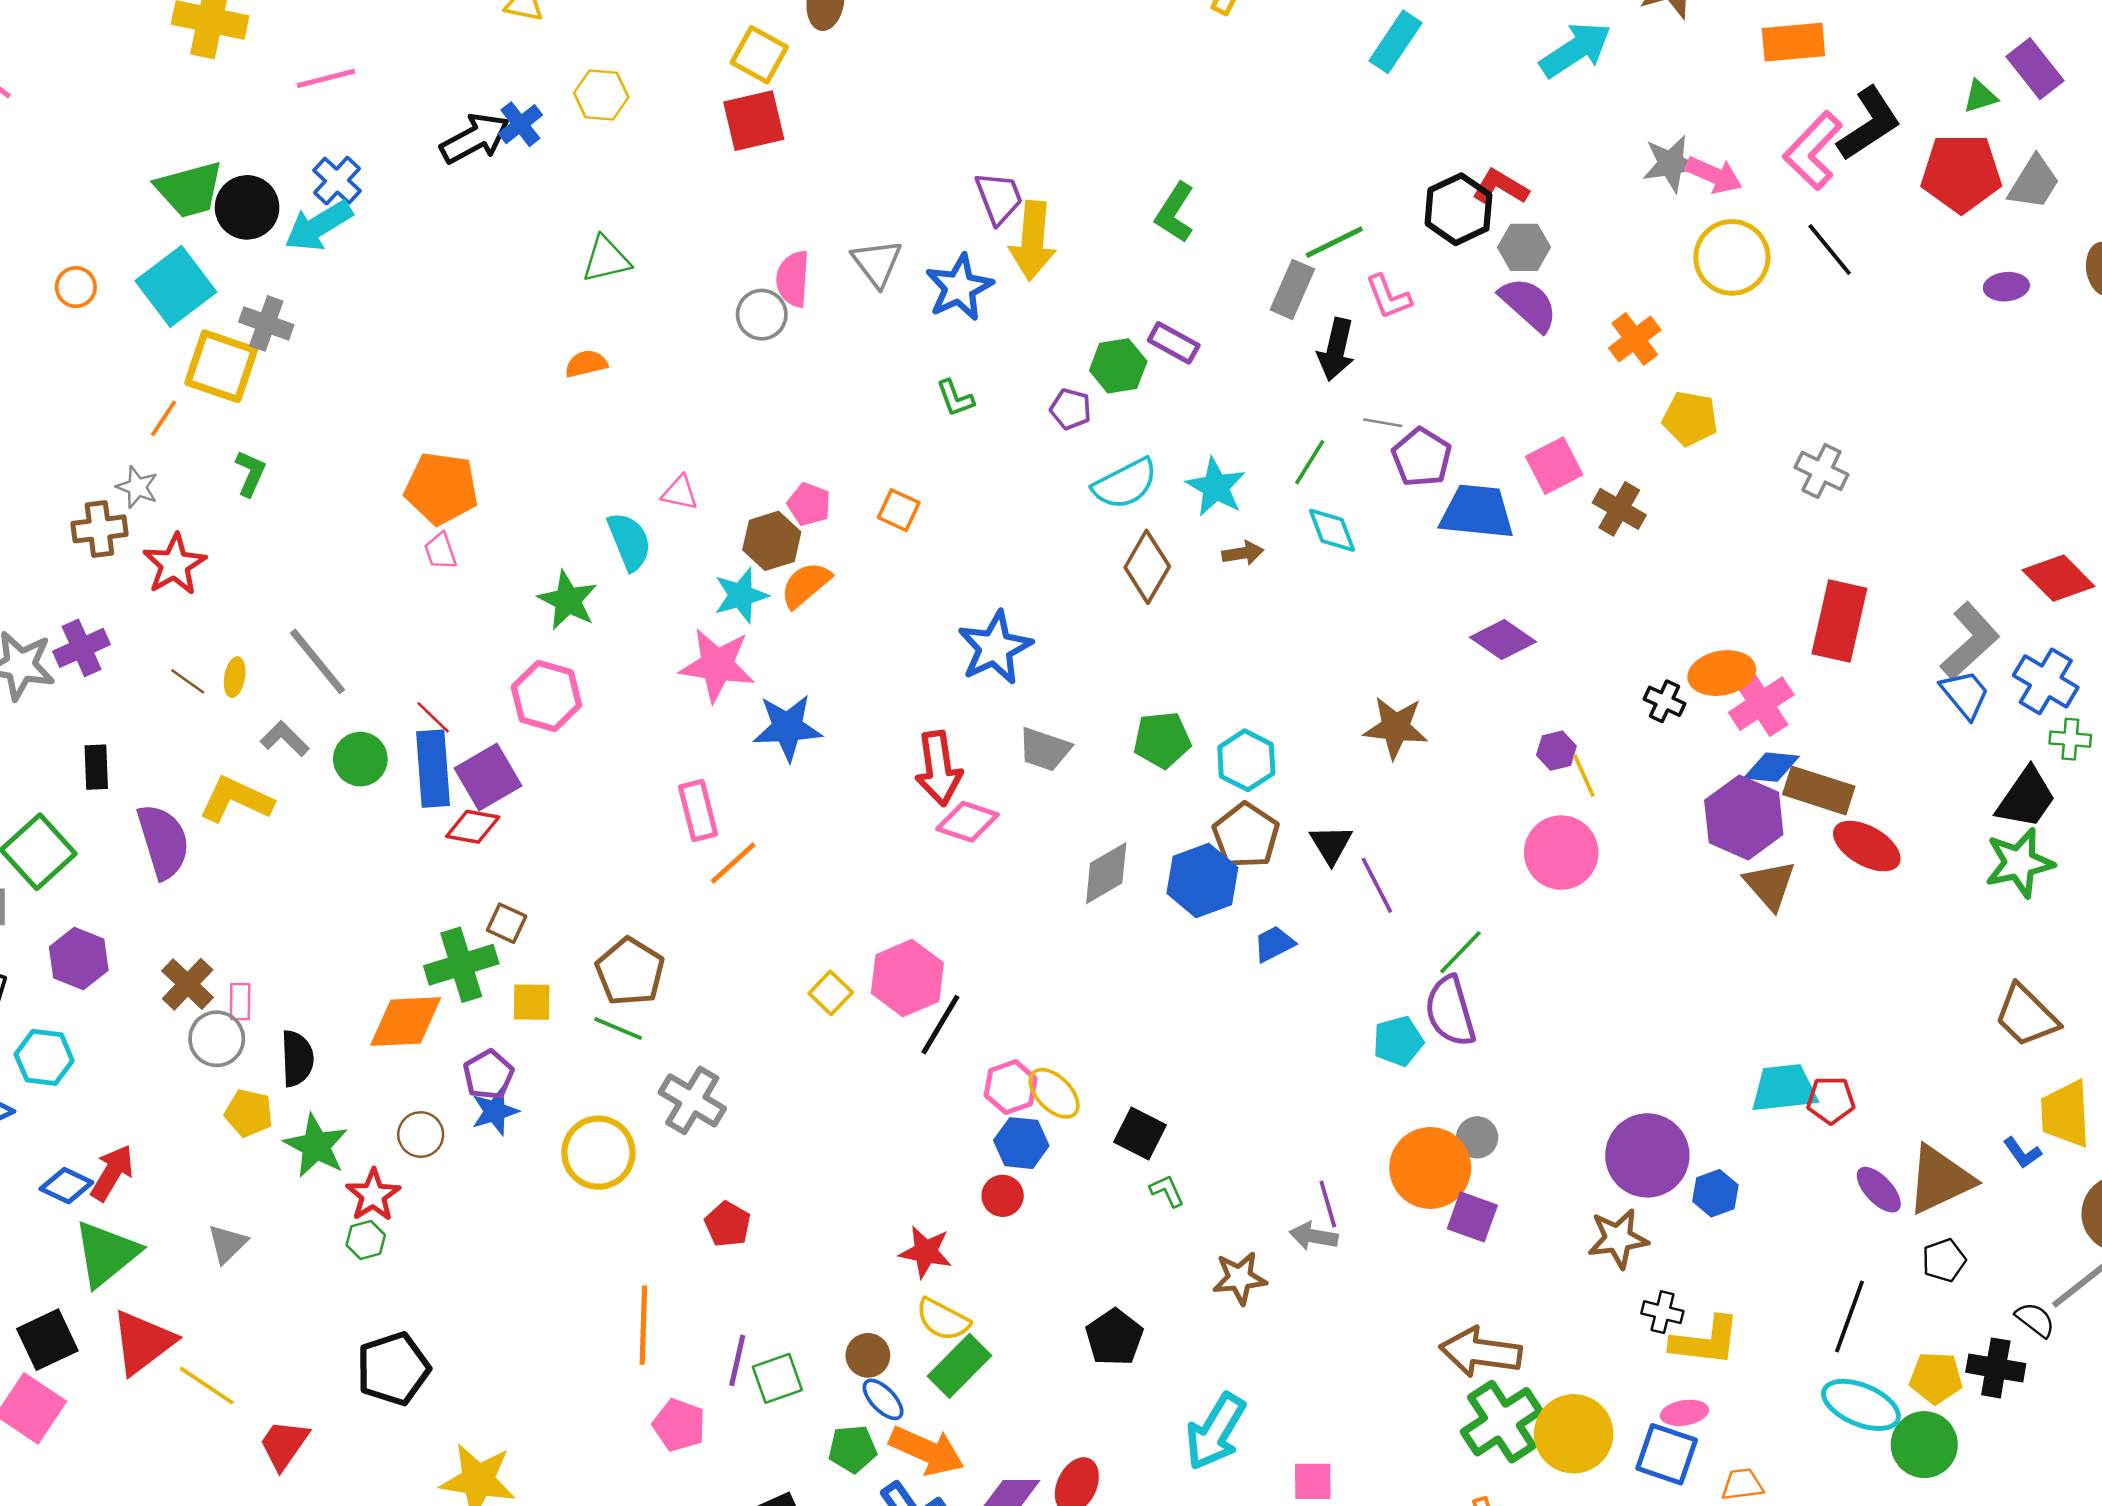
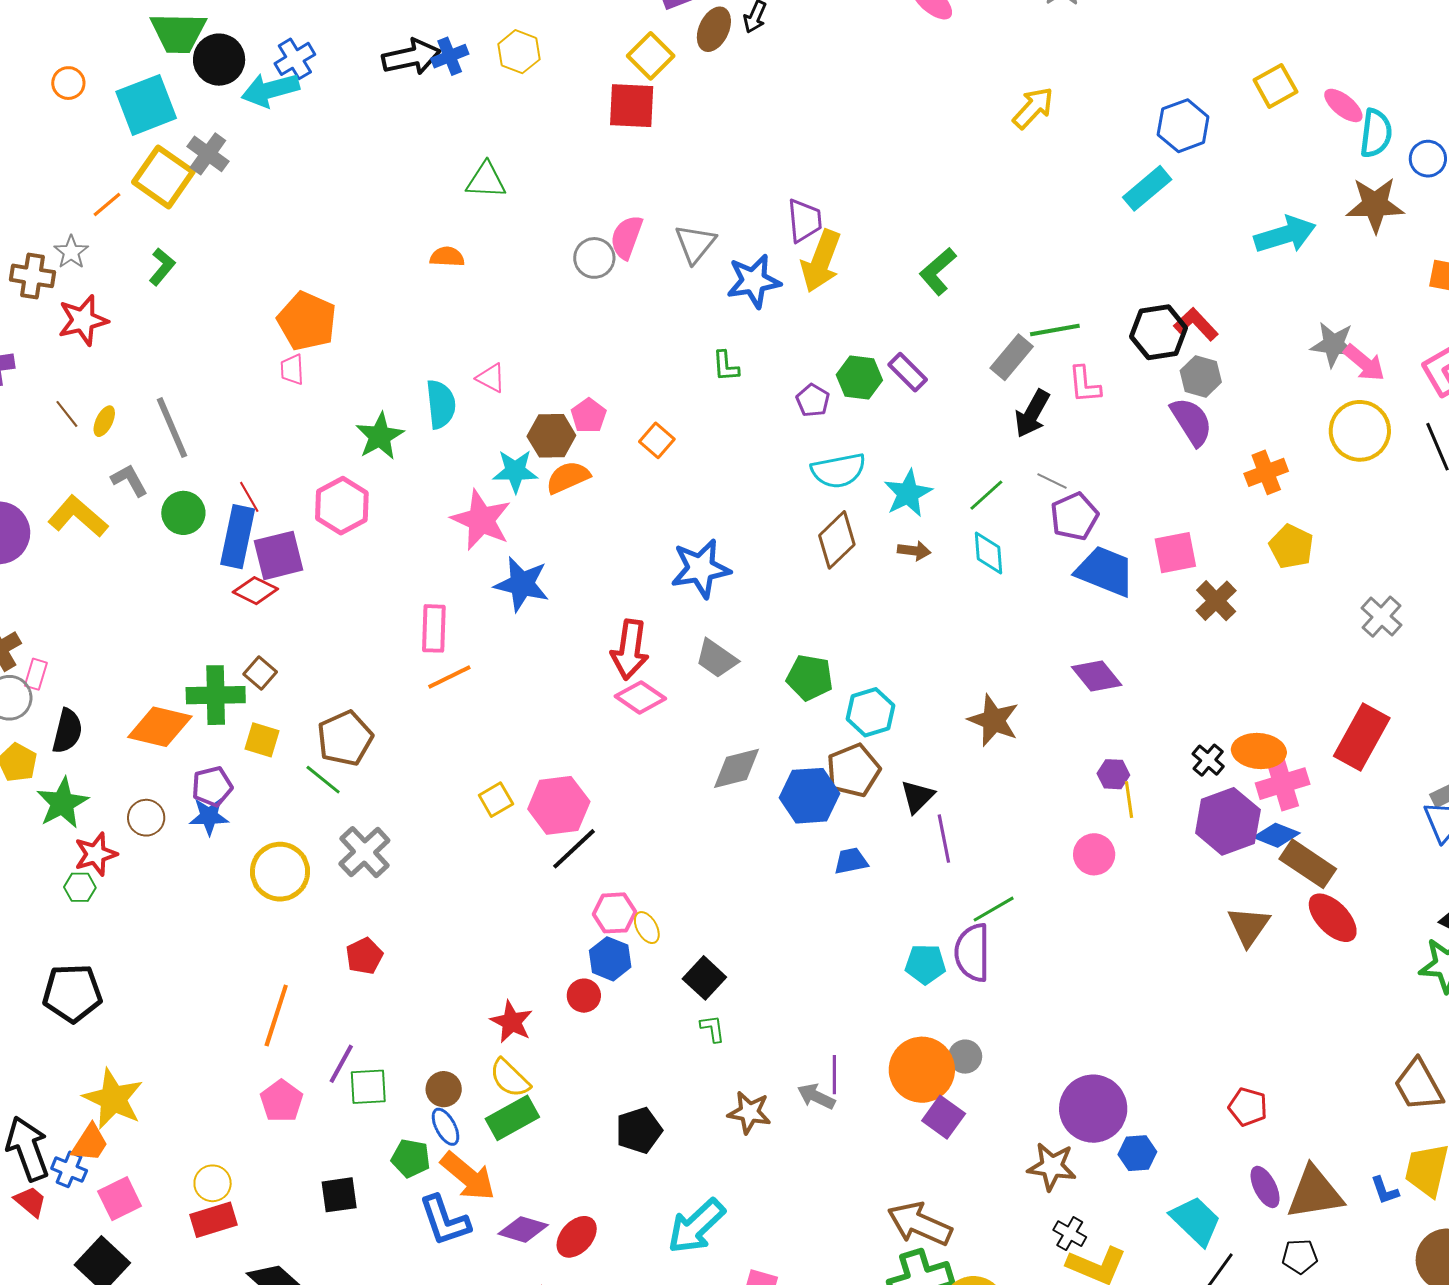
purple hexagon: (1744, 817) -> (1228, 821), moved
pink circle: (1561, 853) -> (1094, 854), size x0.7
cyan trapezoid: (1784, 1088) -> (1196, 1221), moved, turned 34
yellow ellipse: (1054, 1093) -> (647, 928), size x0.7

